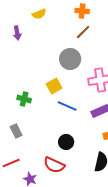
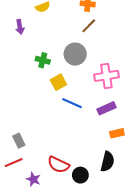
green cross: (24, 99) -> (43, 60), moved
gray rectangle: (16, 131) -> (19, 141), moved
black circle: (66, 142) -> (80, 175), moved

